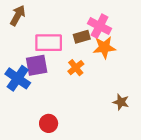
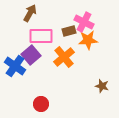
brown arrow: (18, 15) -> (30, 13), moved
purple square: (37, 65) -> (31, 55), turned -30
orange cross: (76, 68) -> (64, 57), size x1.5

